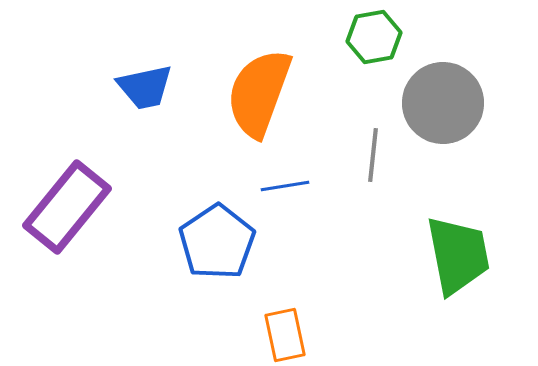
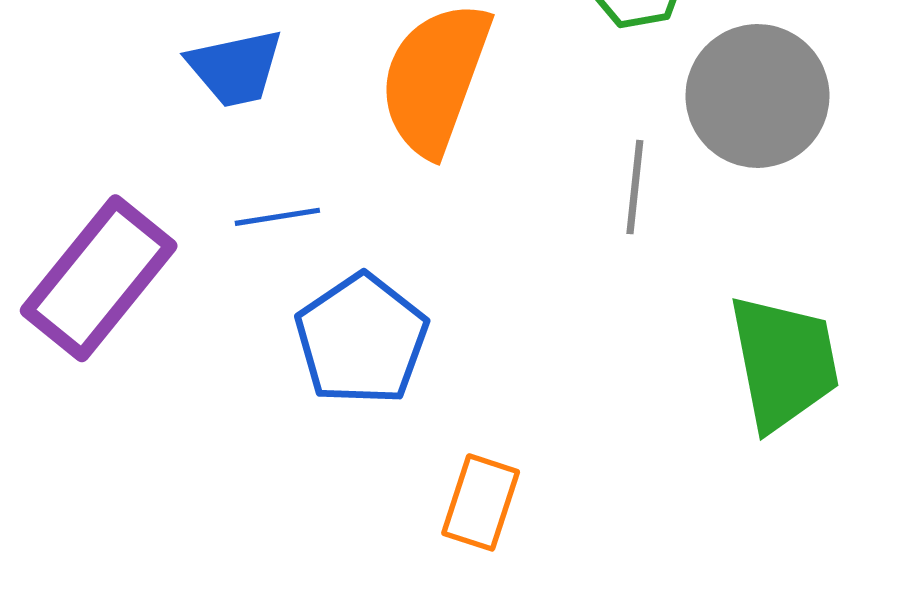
blue line: (285, 186) -> (277, 217), moved
orange rectangle: (285, 335) -> (481, 502), turned 30

